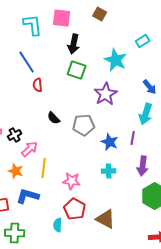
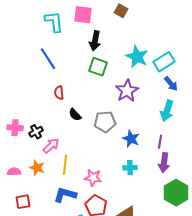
cyan rectangle: (143, 41) -> (164, 62), moved, size x1.5
red semicircle: (38, 85) -> (59, 93), moved
purple line: (133, 138) -> (160, 142), moved
blue L-shape: (28, 196) -> (65, 195), moved

